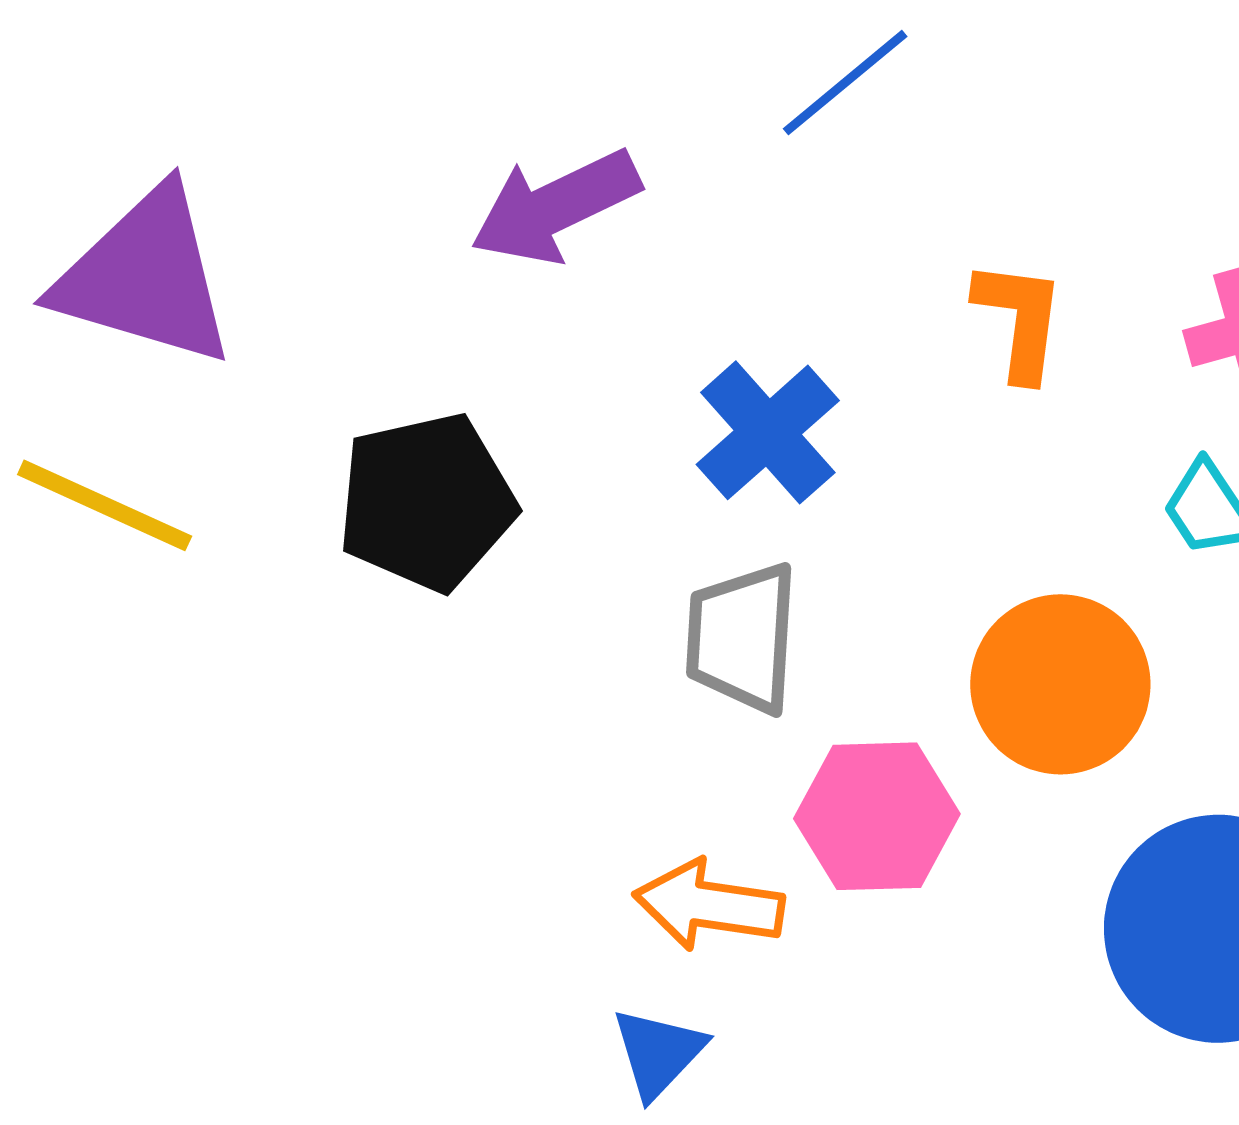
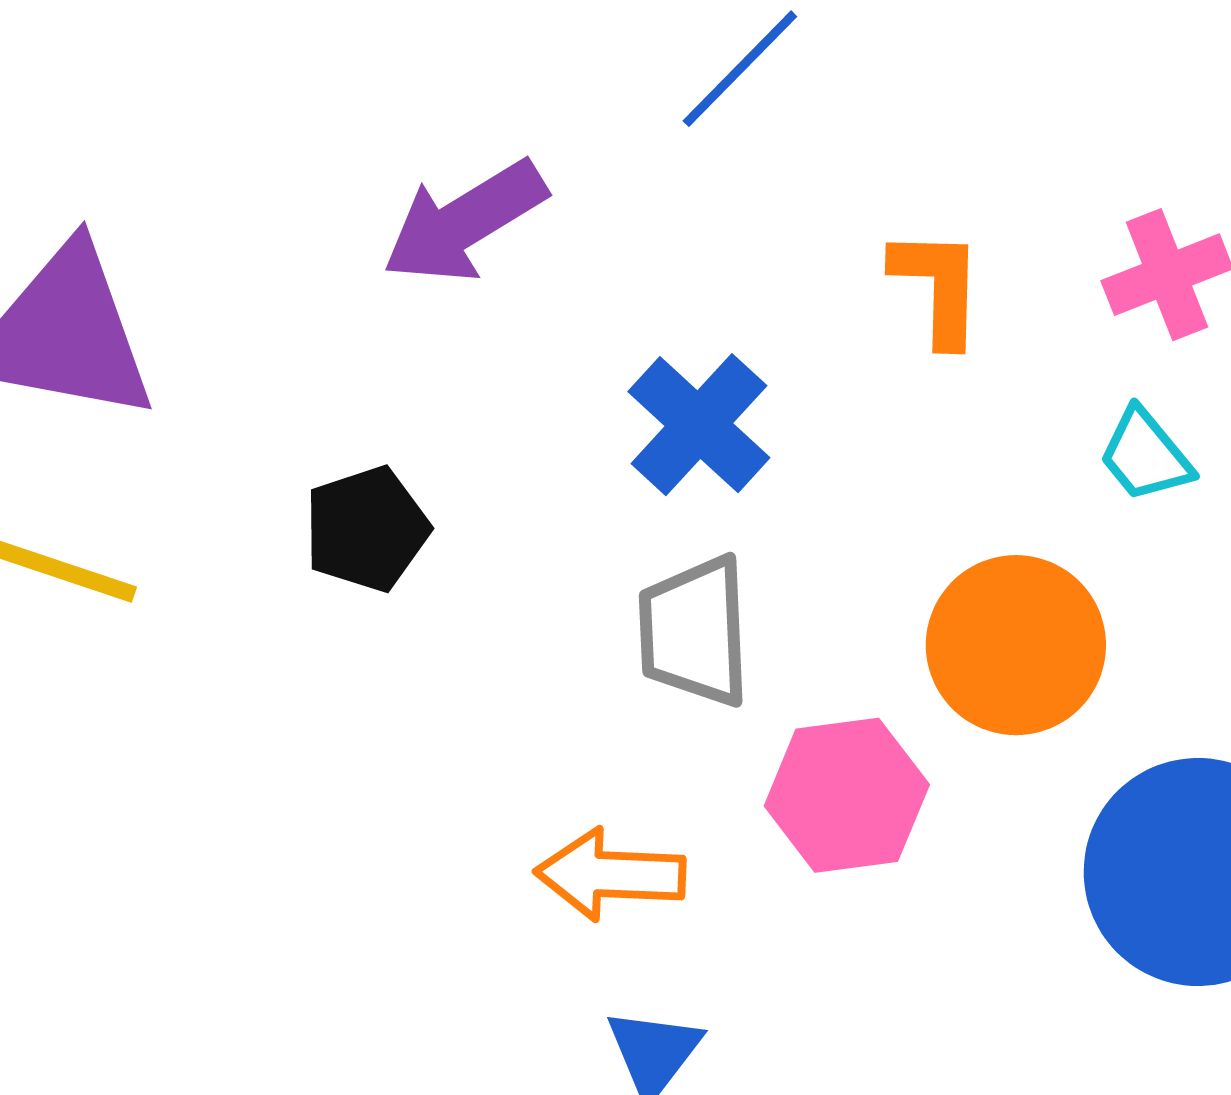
black pentagon: (426, 502) -> (367, 529), size x0.7
orange arrow: (709, 905) -> (610, 875), moved

